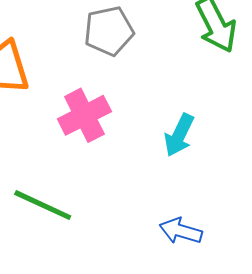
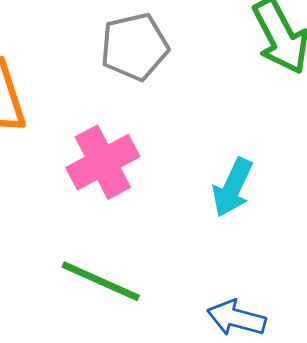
green line: (43, 205) -> (101, 281), moved

